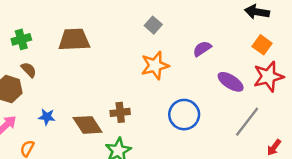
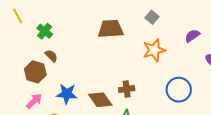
green cross: (21, 39) -> (45, 31), turned -35
brown trapezoid: (74, 40) -> (111, 29), moved
blue star: (47, 117) -> (67, 94), size x1.5

